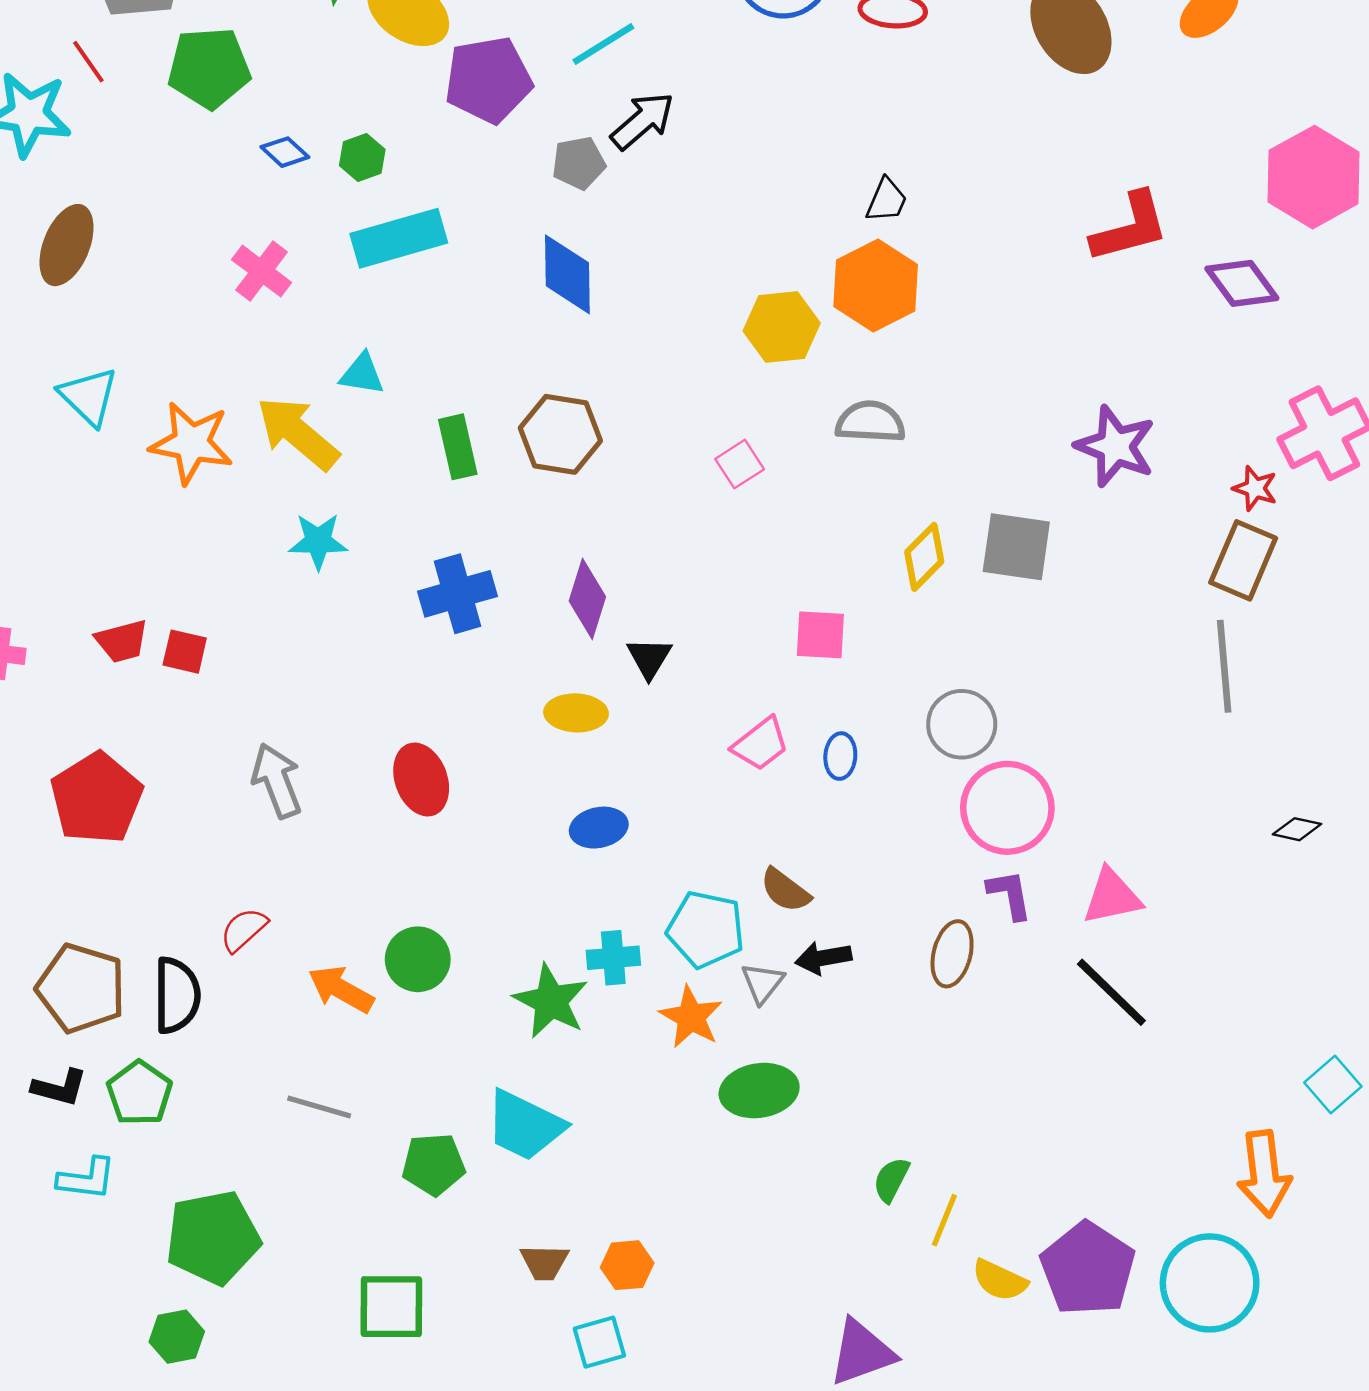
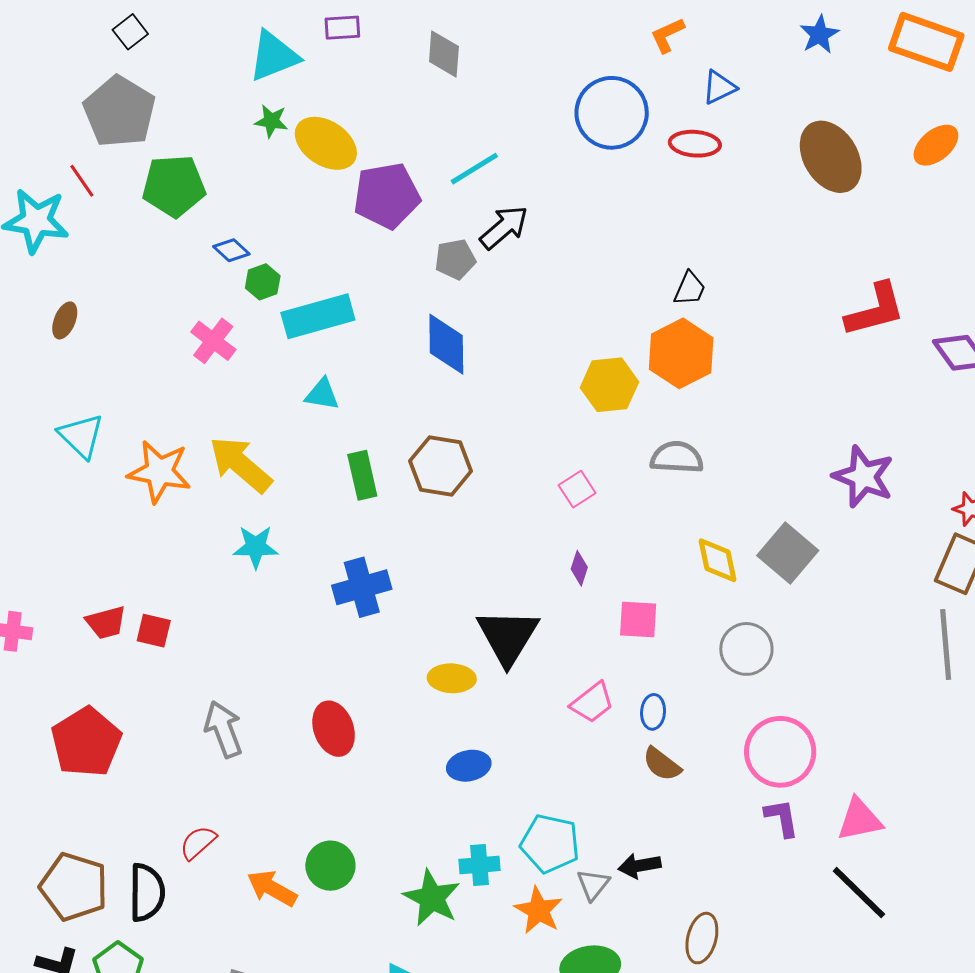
green hexagon: (362, 157) -> (263, 282), moved
brown ellipse: (67, 245) -> (65, 320), size x0.6
cyan triangle: (362, 374) -> (322, 394), moved
gray square: (1016, 547) -> (788, 553), turned 32
yellow diamond: (924, 557) -> (717, 560), turned -57
purple diamond: (587, 599) -> (579, 568), moved, size x0.6
black triangle: (649, 658) -> (508, 637), size x1.8
gray circle: (962, 724) -> (746, 649), moved
brown semicircle: (785, 890) -> (662, 764), moved
brown ellipse: (952, 954) -> (702, 938), moved

